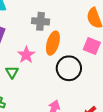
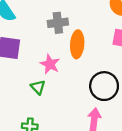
black circle: (69, 68) -> (104, 86), moved

